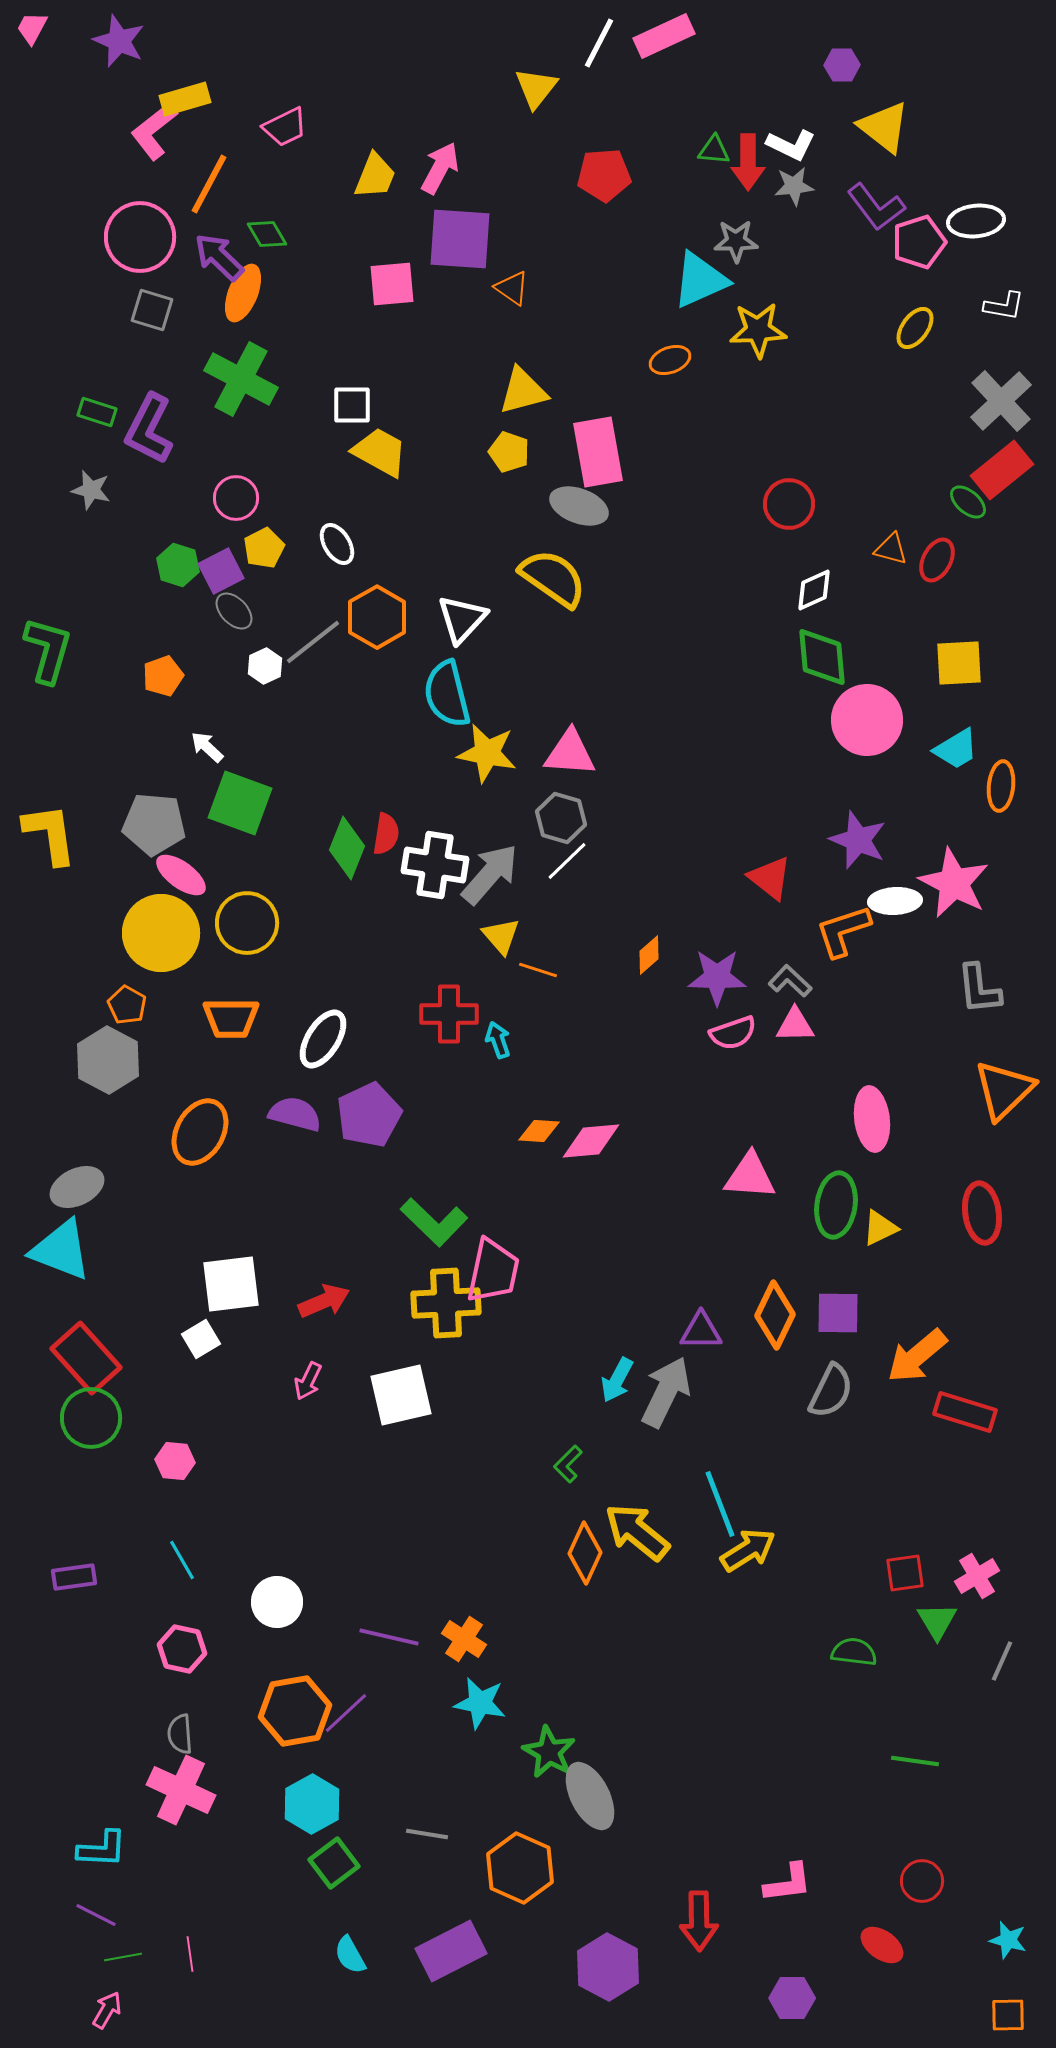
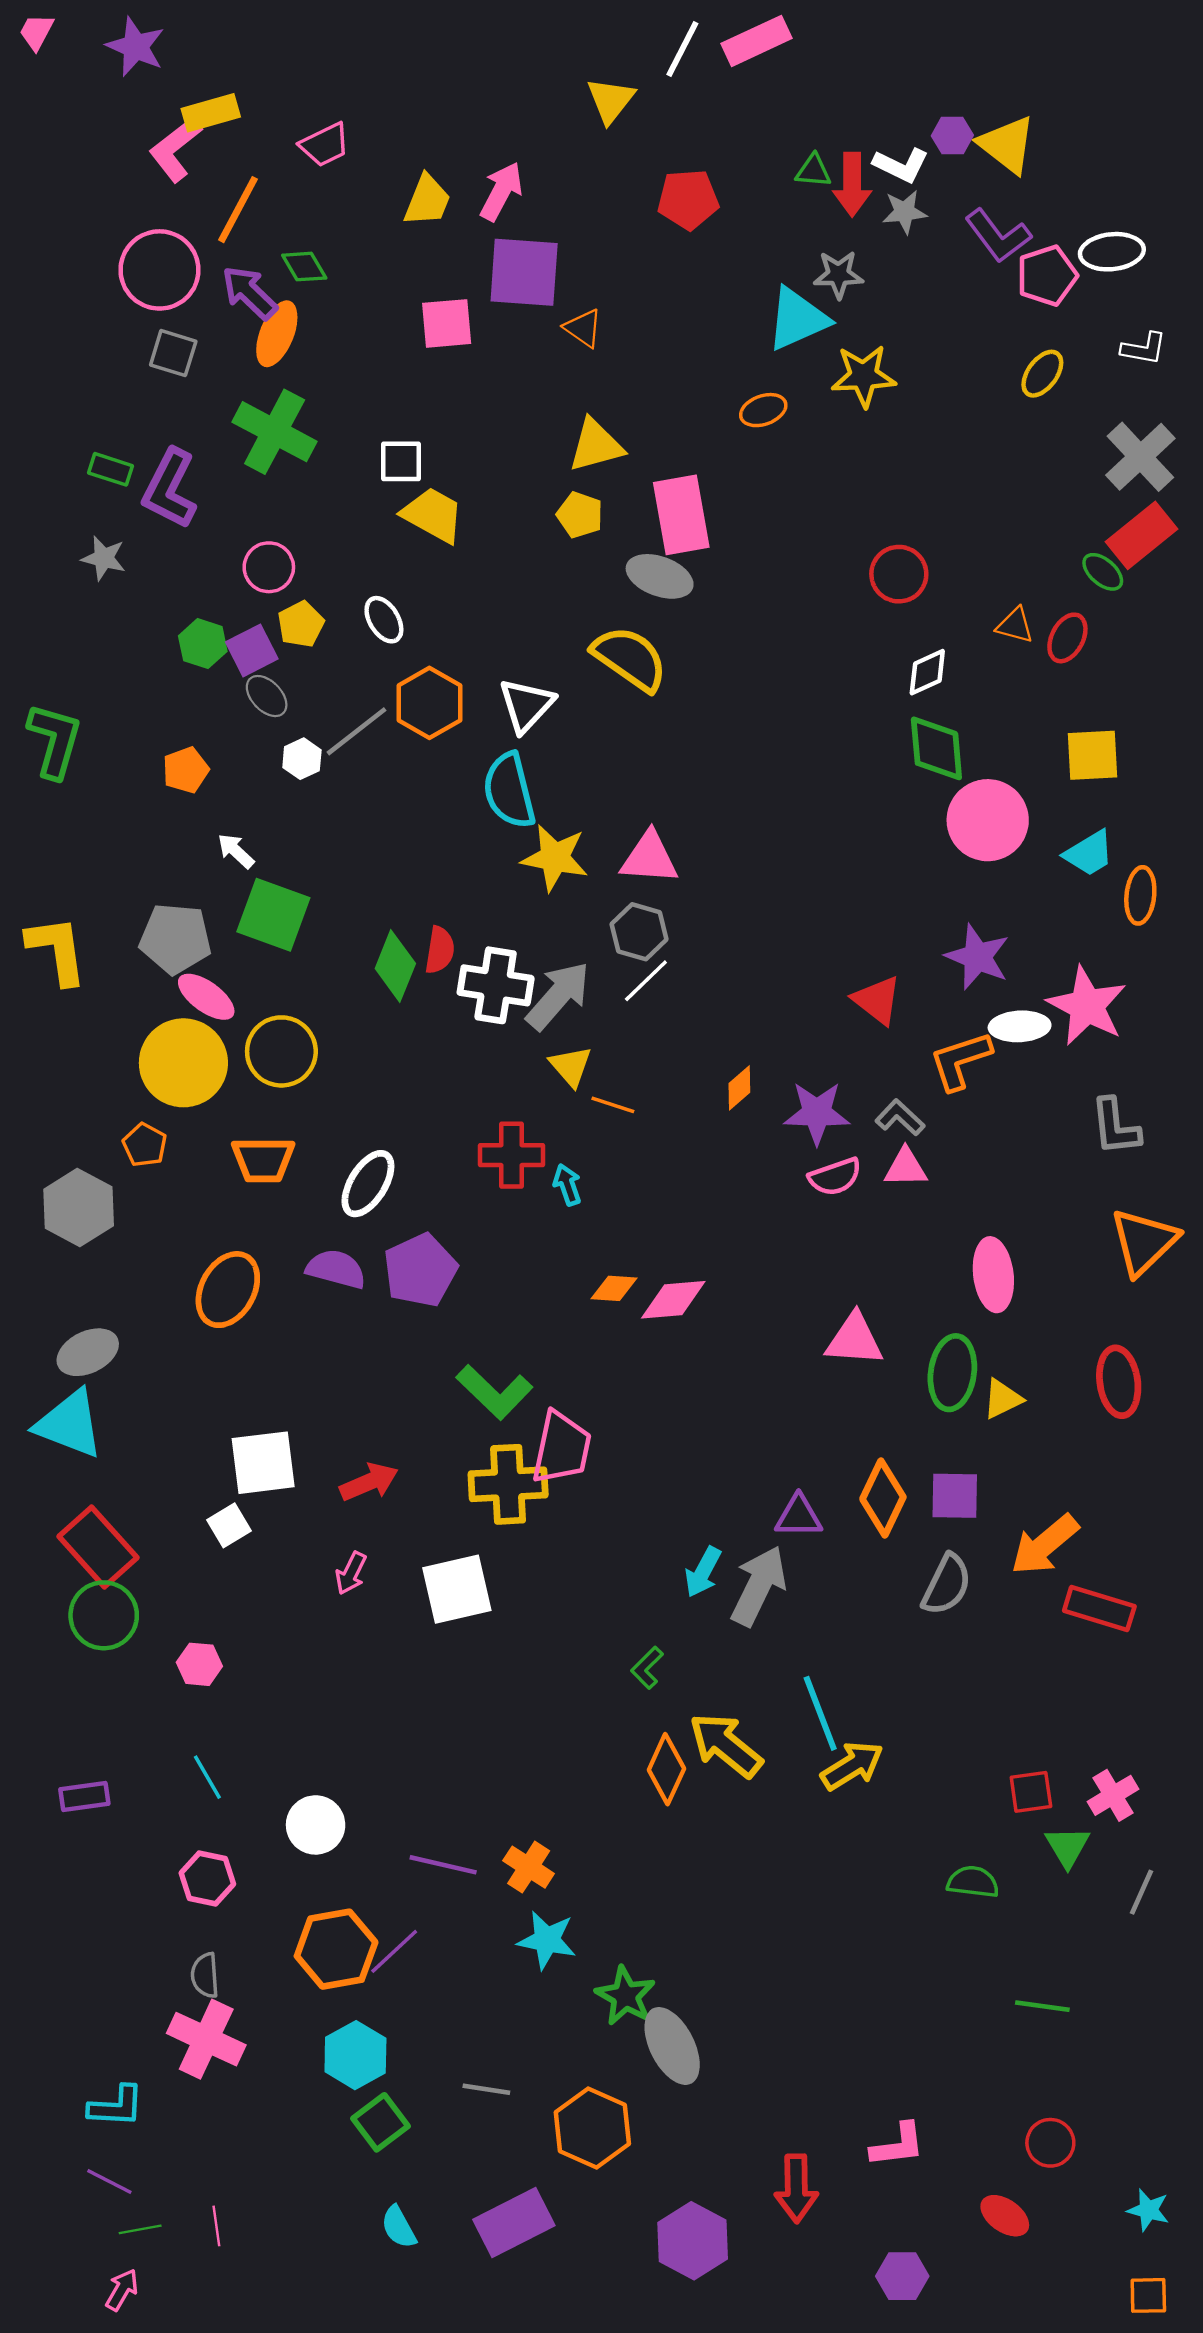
purple hexagon: (842, 65) -> (952, 136), moved
gray hexagon: (108, 1060) -> (79, 1208), moved

